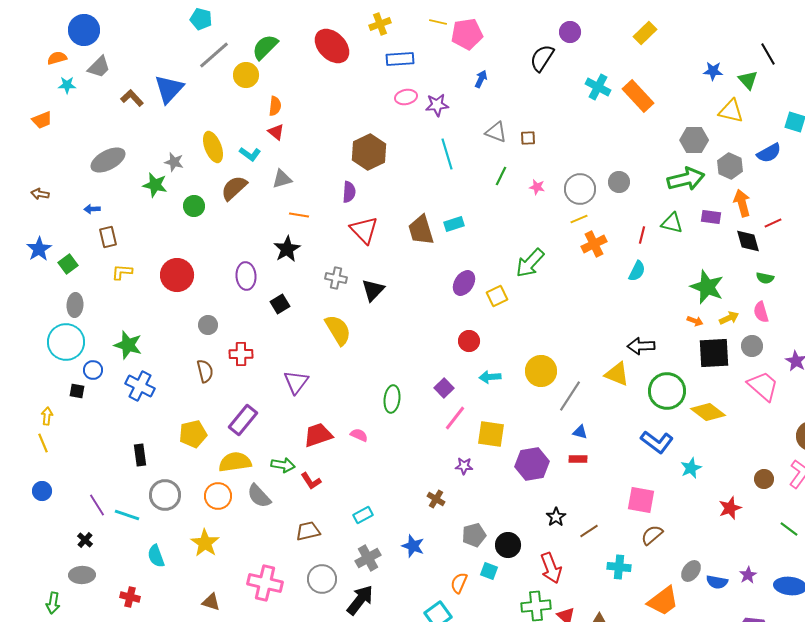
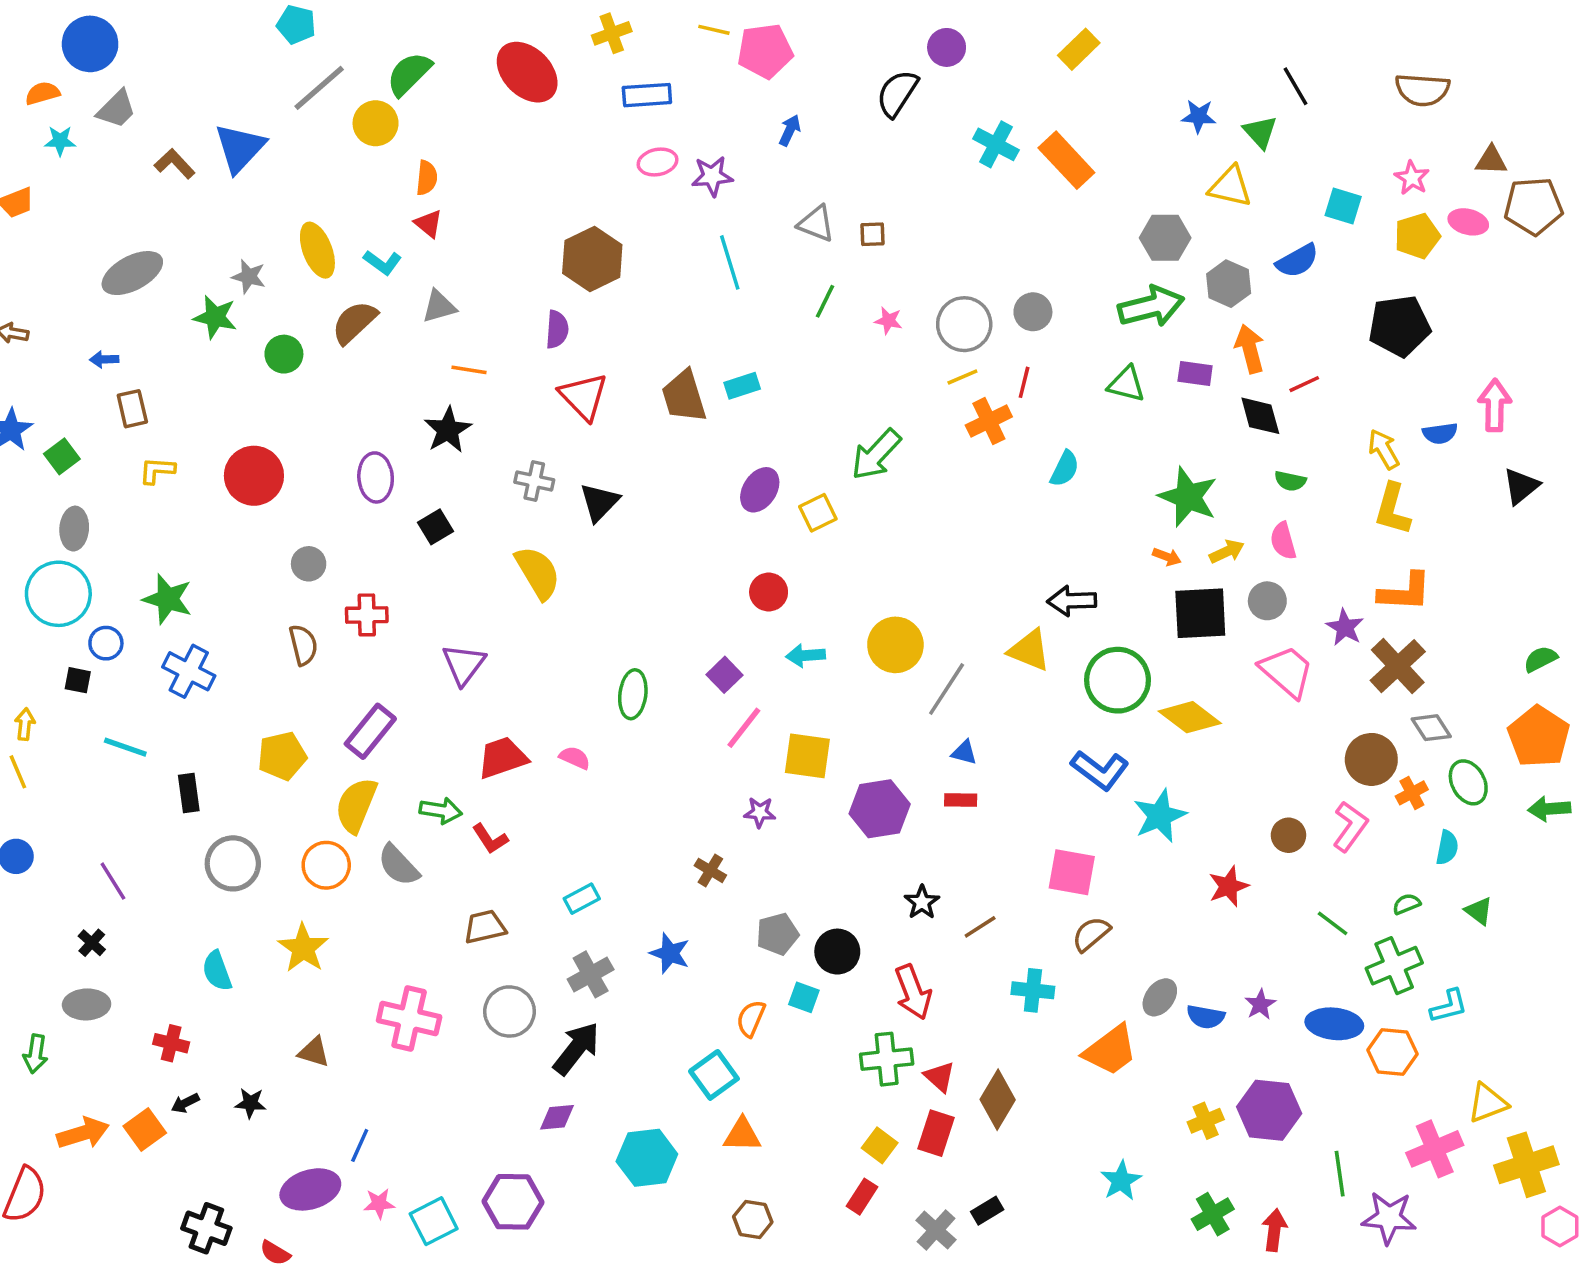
red line: (642, 235) -> (1024, 382), moved
yellow semicircle: (235, 462) -> (356, 805), turned -60
cyan star: (691, 468) -> (1160, 816), size x1.4
cyan line: (127, 515) -> (125, 747), moved

